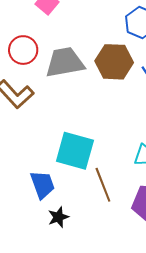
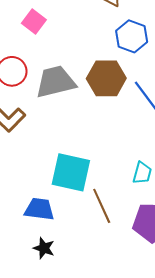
blue trapezoid: (43, 185) -> (39, 209), turned -60
black star: (58, 217) -> (44, 248), moved, turned -30

